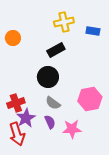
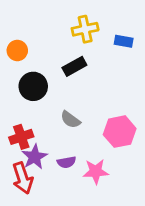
black circle: (48, 77) -> (33, 86), moved
gray semicircle: (53, 103) -> (70, 120), moved
purple semicircle: (50, 122) -> (66, 162), turned 104

